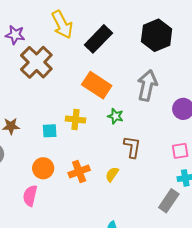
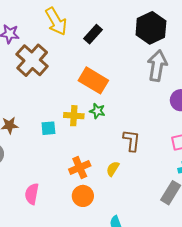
black rectangle: (98, 39) -> (93, 34), size x0.7
gray arrow: (147, 85) -> (157, 66), moved
green star: (115, 116) -> (97, 111), moved
orange circle: (43, 168) -> (83, 196), moved

